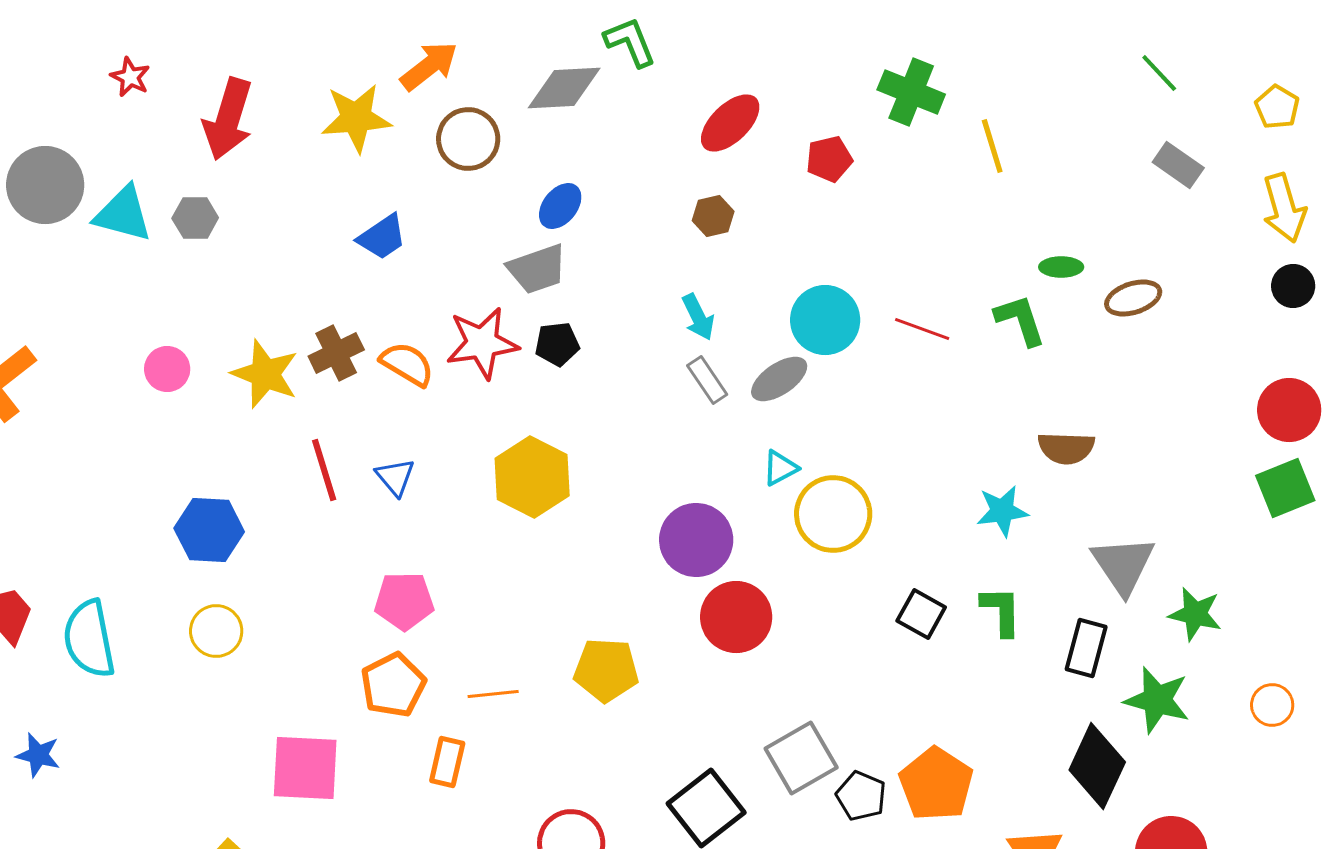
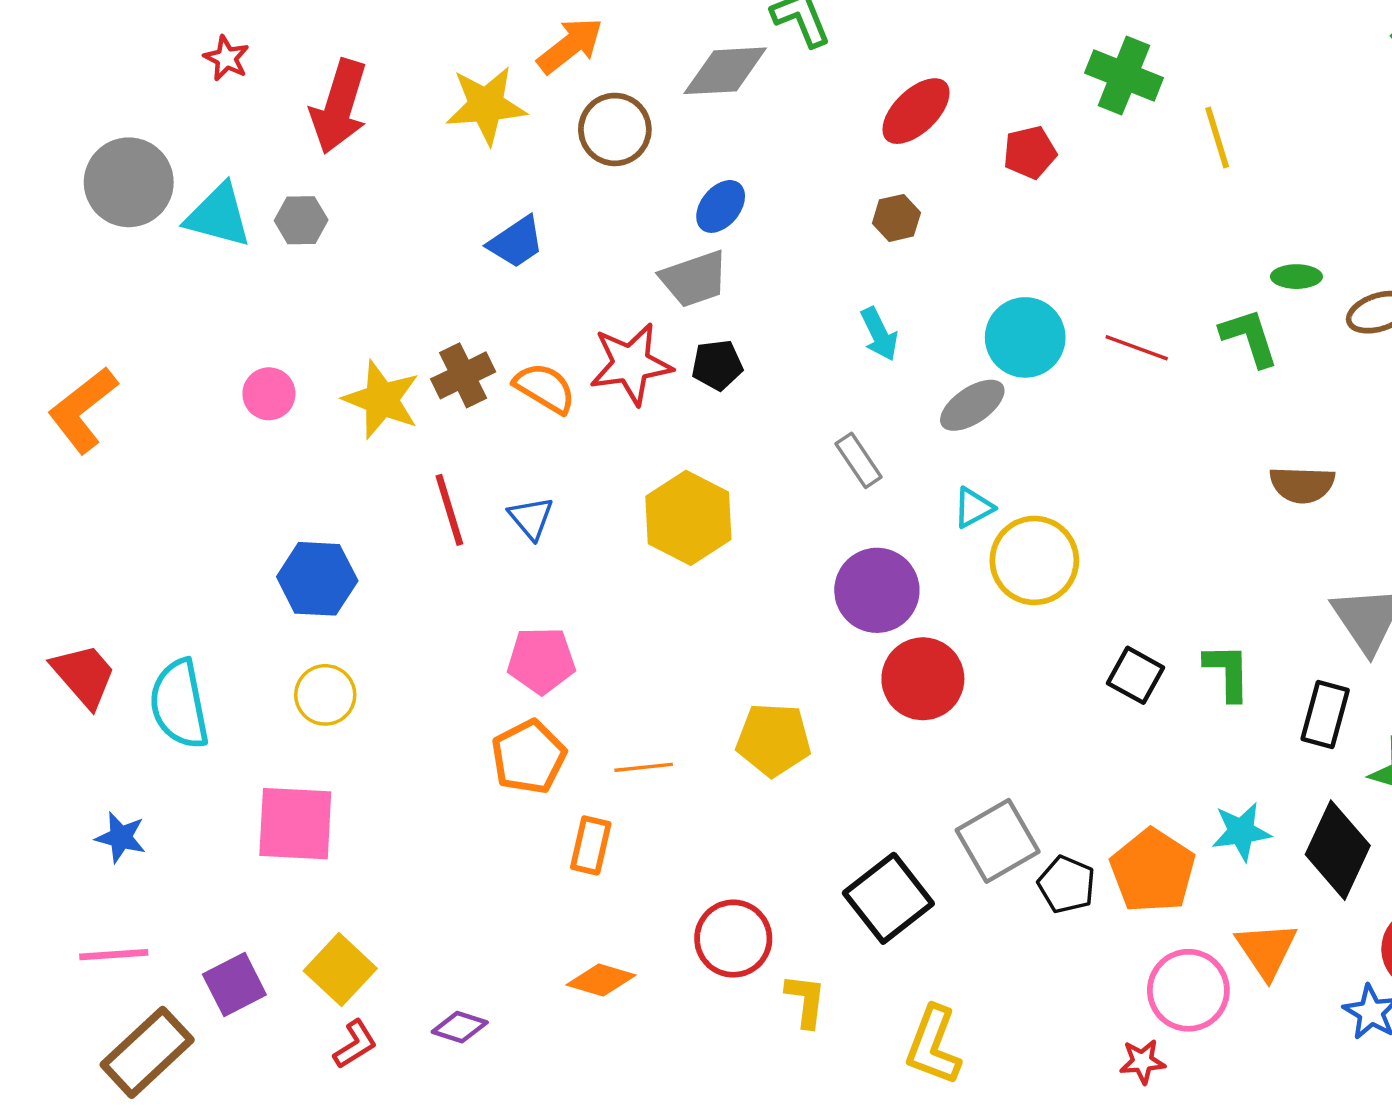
gray rectangle: (707, 380) -> (859, 460), moved
cyan star: (1002, 511) -> (1241, 832), moved
pink square: (305, 768) -> (295, 824), moved

